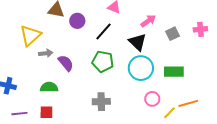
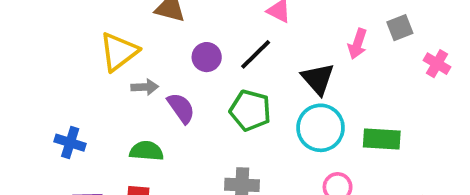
purple circle: (77, 21) -> (207, 57), moved
pink arrow: (148, 21) -> (358, 44), moved, turned 140
pink cross: (200, 29) -> (437, 64), turned 32
gray square: (172, 34) -> (400, 28), moved

